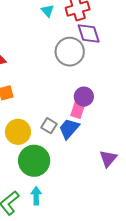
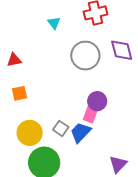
cyan triangle: (48, 11) -> (54, 23), moved
purple diamond: (89, 34) -> (122, 50), moved

